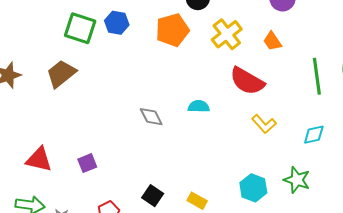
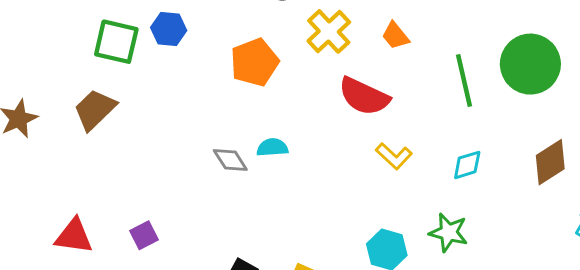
orange pentagon: (172, 30) -> (254, 62), moved
cyan semicircle: (199, 106) -> (272, 147), moved

